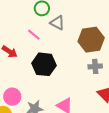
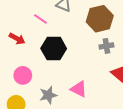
pink circle: (12, 97) -> (23, 75), moved

